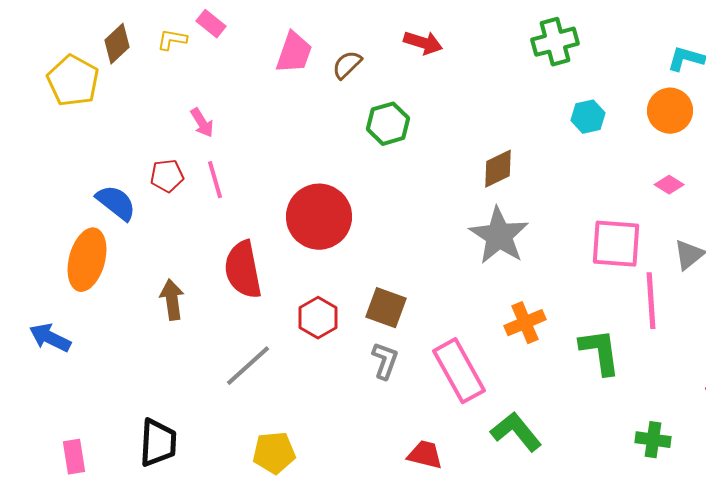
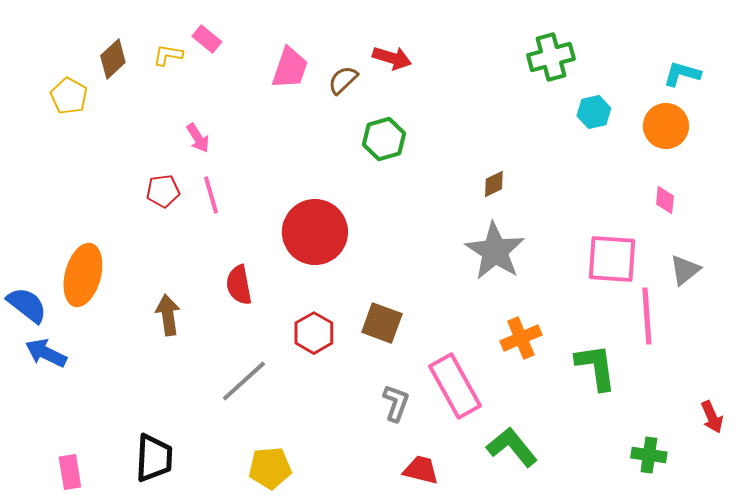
red arrow: (423, 43) -> (392, 58), moved
yellow pentagon: (73, 81) -> (69, 96), size x0.7
cyan hexagon: (588, 117) -> (594, 112), moved
brown diamond: (498, 169) -> (494, 184), size x0.7
pink diamond: (669, 185) -> (665, 200), turned 64
blue semicircle: (116, 203) -> (27, 305), moved
red semicircle: (243, 270) -> (239, 285), size x0.7
gray L-shape: (385, 361) -> (396, 403), moved

